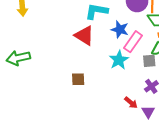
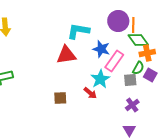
red triangle: (84, 36) -> (66, 55), turned -40
red arrow: (131, 103) -> (90, 93), moved

